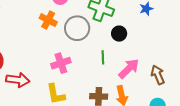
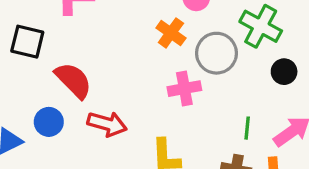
green line: (103, 57) -> (247, 128), moved
pink cross: (61, 63) -> (184, 89), moved

